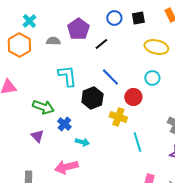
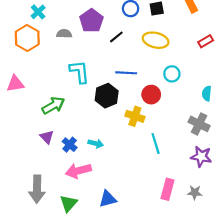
yellow ellipse: (156, 47) -> (156, 40), moved
blue line: (110, 77) -> (126, 73), turned -42
green arrow: (43, 107) -> (53, 105), turned -50
blue cross: (64, 124) -> (70, 145), moved

